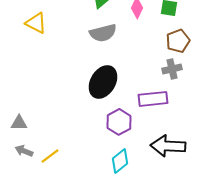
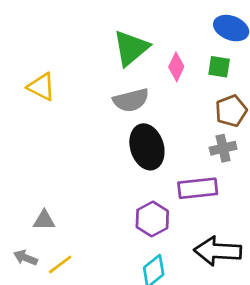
black ellipse: (103, 82) -> (147, 147), moved, turned -48
gray triangle: (19, 123) -> (44, 220), moved

